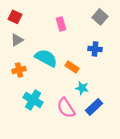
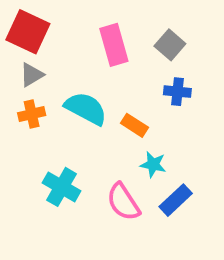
red square: (15, 17) -> (28, 32), size x1.6
gray square: (100, 17) -> (170, 45), moved
pink rectangle: (61, 24) -> (114, 45), size x1.5
orange cross: (19, 70) -> (32, 114), moved

